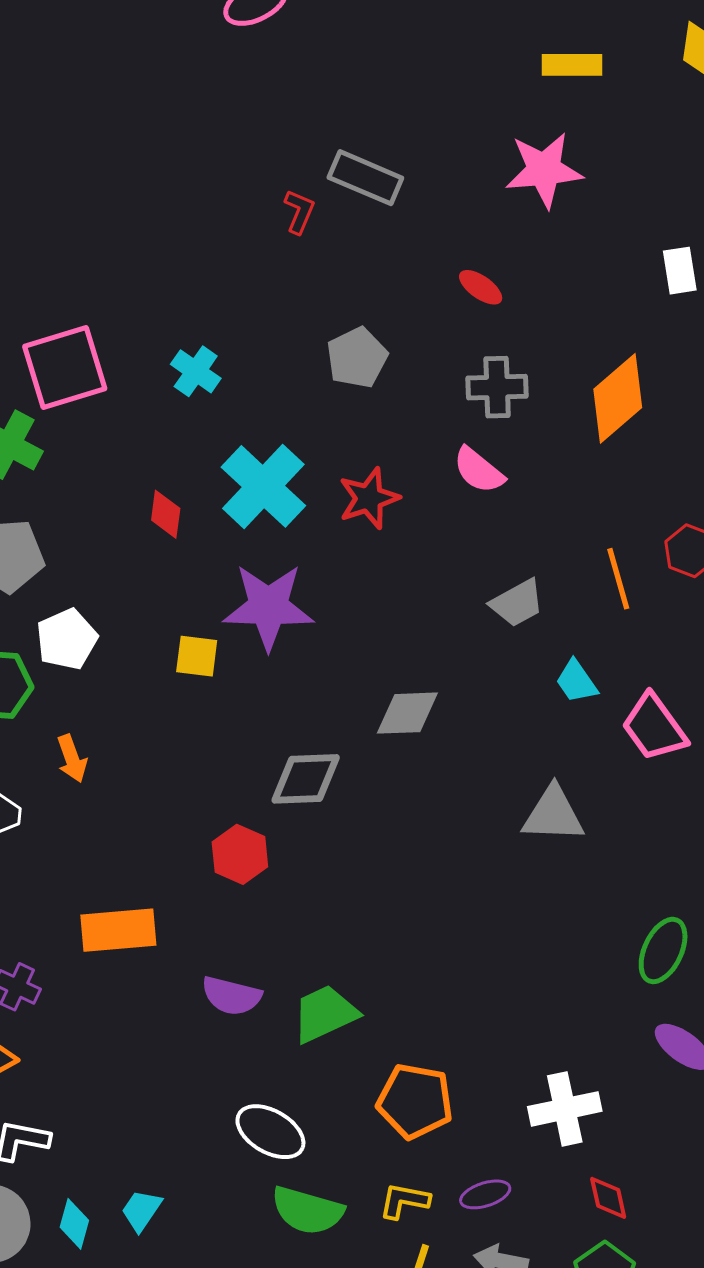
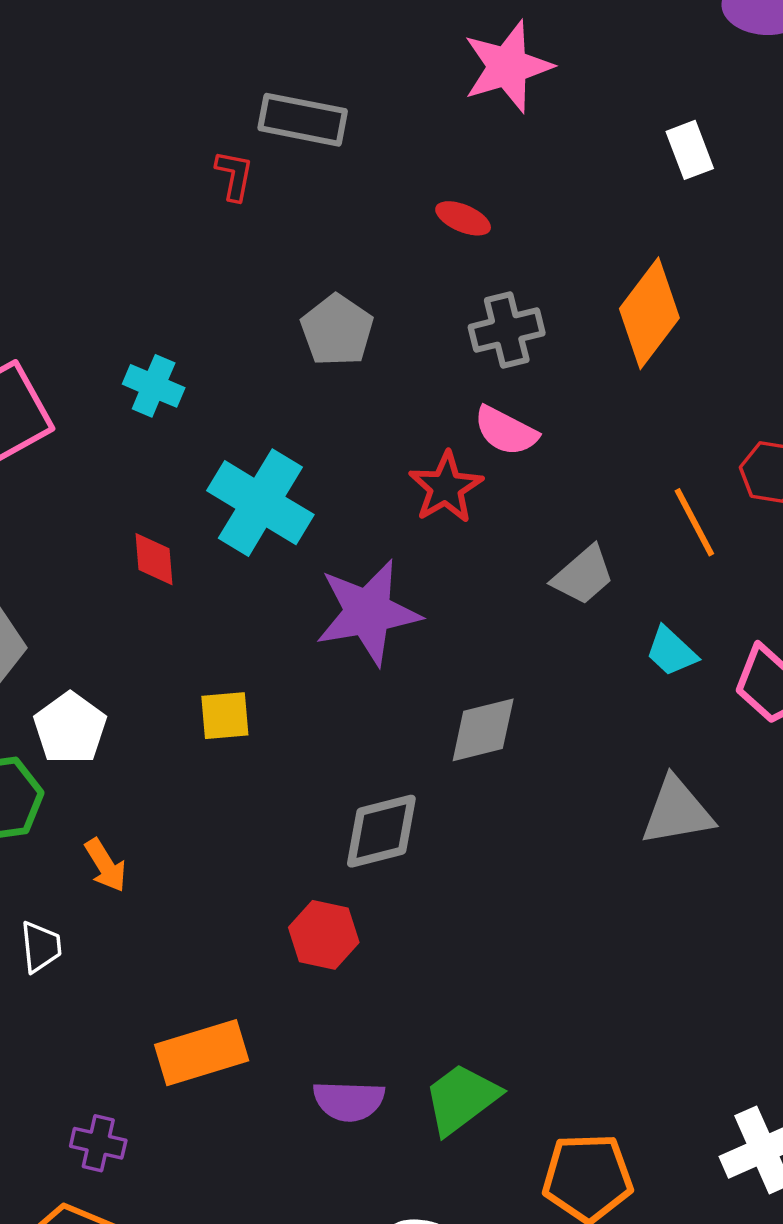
red star: (369, 498) -> (446, 487), moved
purple star: (268, 607) -> (368, 612), moved

